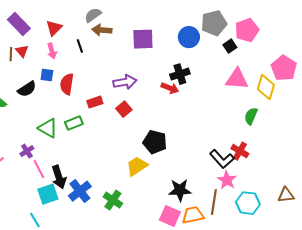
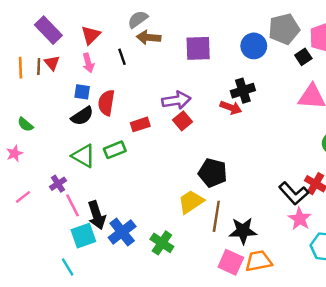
black semicircle: (27, 89) -> (82, 116), moved
red square: (124, 109) -> (182, 121), moved
brown line: (214, 202) -> (216, 216), moved

